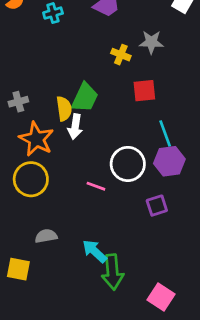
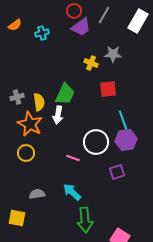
yellow semicircle: (64, 109) -> (39, 102), moved
yellow circle: (31, 179) -> (26, 153), size x0.7
cyan arrow: (95, 251) -> (72, 192), moved

